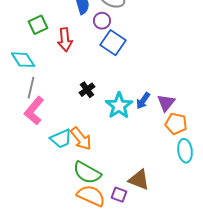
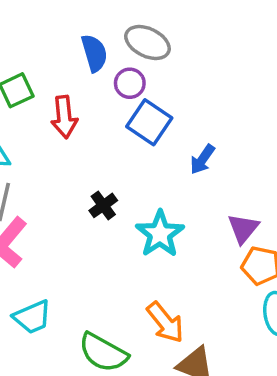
blue arrow: (143, 101) -> (202, 159), moved
cyan trapezoid: (61, 139) -> (32, 317), moved
orange arrow: (81, 139) -> (165, 322), moved

